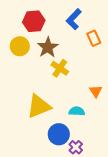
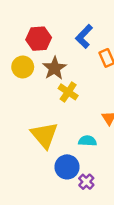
yellow triangle: (39, 106) -> (44, 135), turned -48

